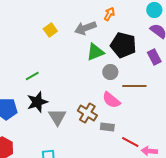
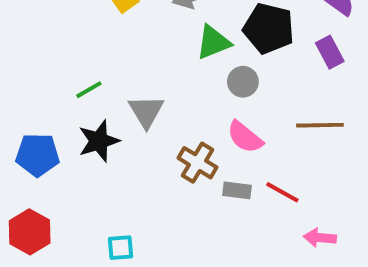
brown line: (134, 86) -> (320, 125), moved
gray triangle: (57, 117) -> (146, 111), moved
red line: (130, 142) -> (282, 192), moved

